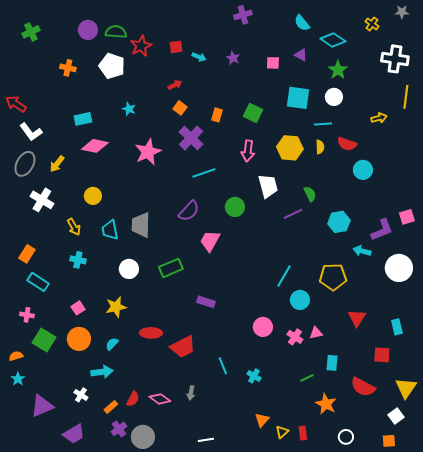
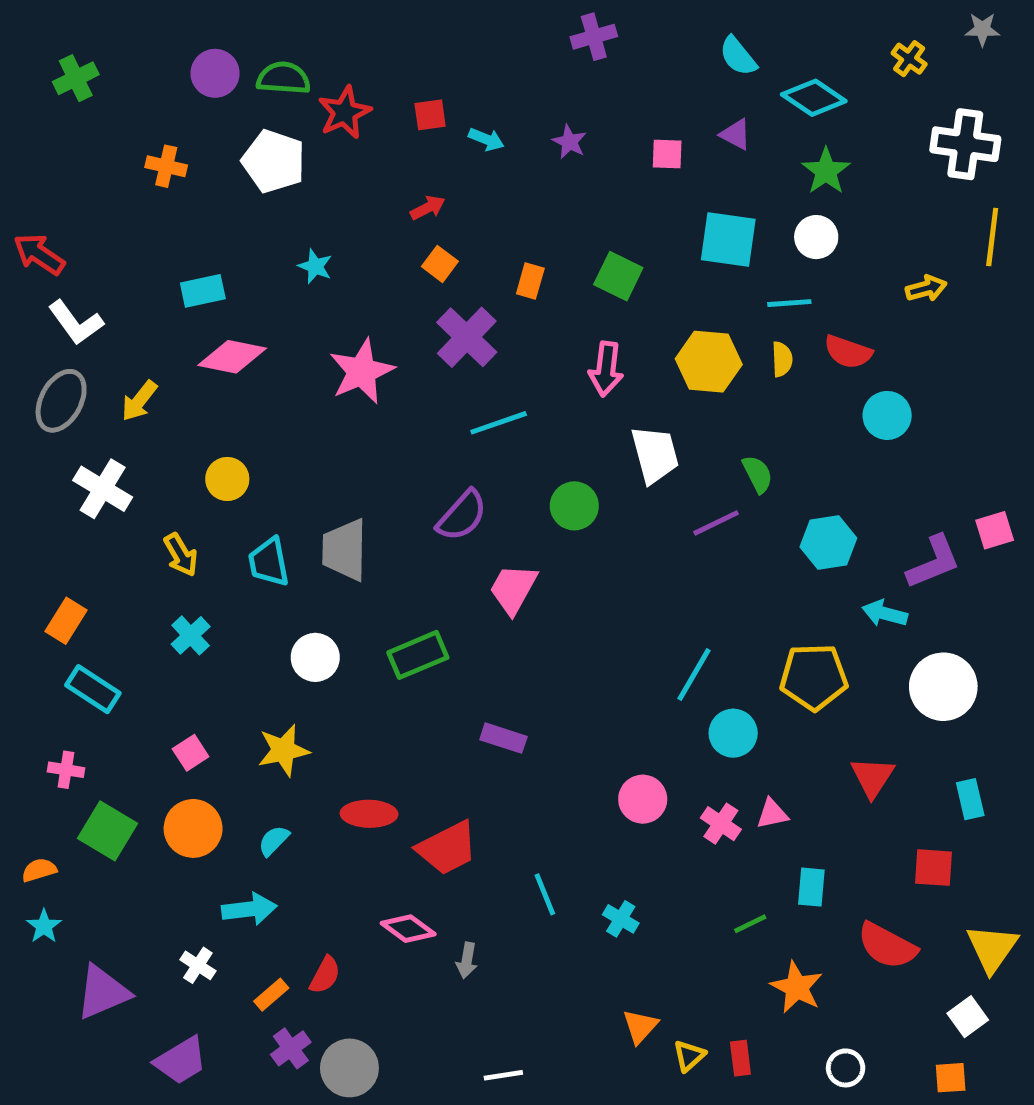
cyan cross: (78, 260) -> (191, 635), turned 35
white circle: (399, 268) -> (943, 687), moved
pink diamond: (160, 399) -> (408, 929), moved

